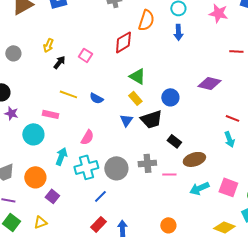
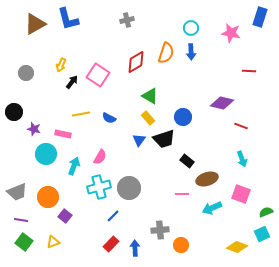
orange semicircle: (146, 20) -> (166, 53), moved
pink square: (85, 55) -> (98, 75), size x1.6
yellow line: (68, 94) -> (81, 114), turned -30
purple star: (11, 113) -> (34, 129), moved
red line: (232, 118) -> (241, 126), moved
cyan arrow: (61, 156) -> (74, 166), moved
gray cross: (147, 163) -> (160, 230), moved
pink square: (228, 187) -> (241, 194), moved

